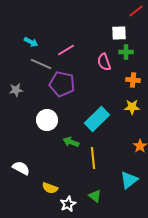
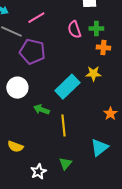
green cross: (126, 52) -> (96, 29), moved
yellow star: (132, 107) -> (93, 74), moved
yellow semicircle: (50, 188) -> (15, 147), moved
green triangle: (95, 196) -> (65, 164), turned 32

